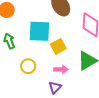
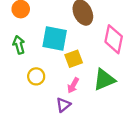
pink arrow: (61, 69) -> (73, 85), turned 112

